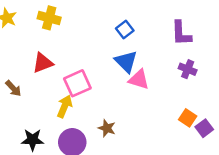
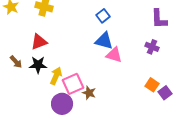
purple L-shape: (181, 33) -> (159, 19), moved
blue triangle: (126, 62) -> (104, 41), turned -30
pink square: (77, 83) -> (73, 84), moved
black star: (33, 140) -> (38, 65), moved

